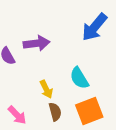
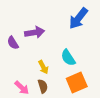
brown semicircle: (55, 112) -> (43, 86), moved

